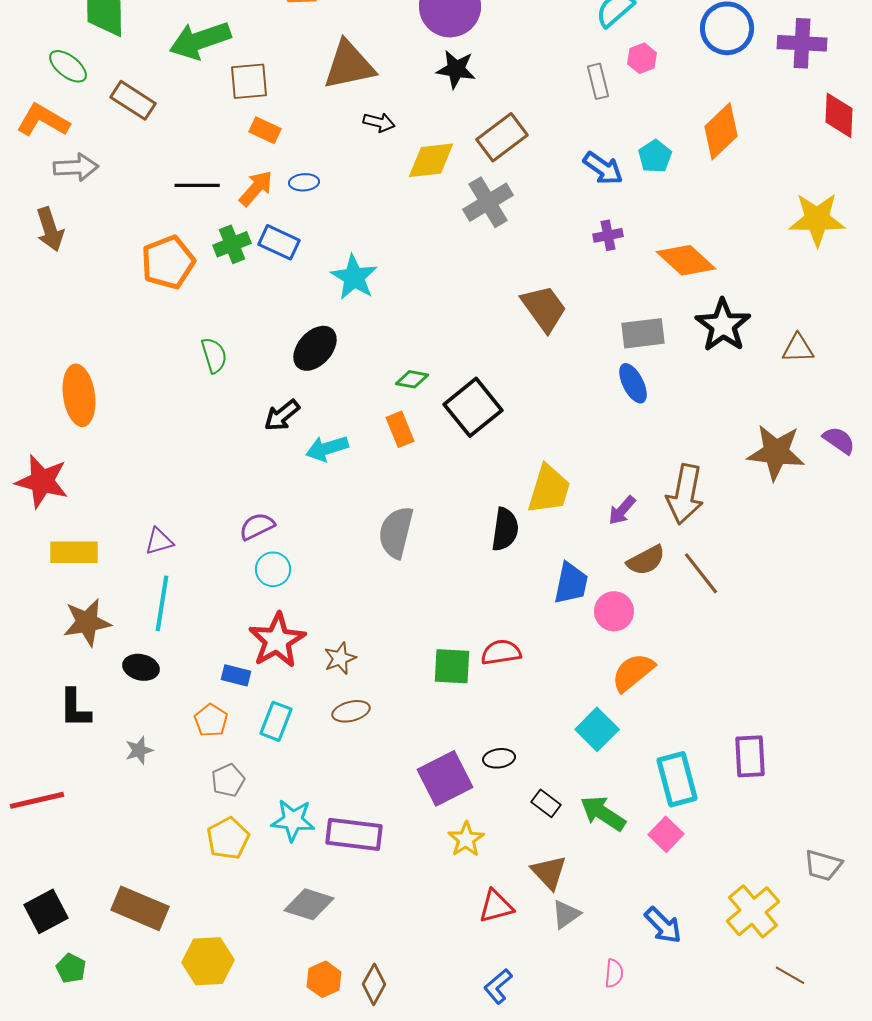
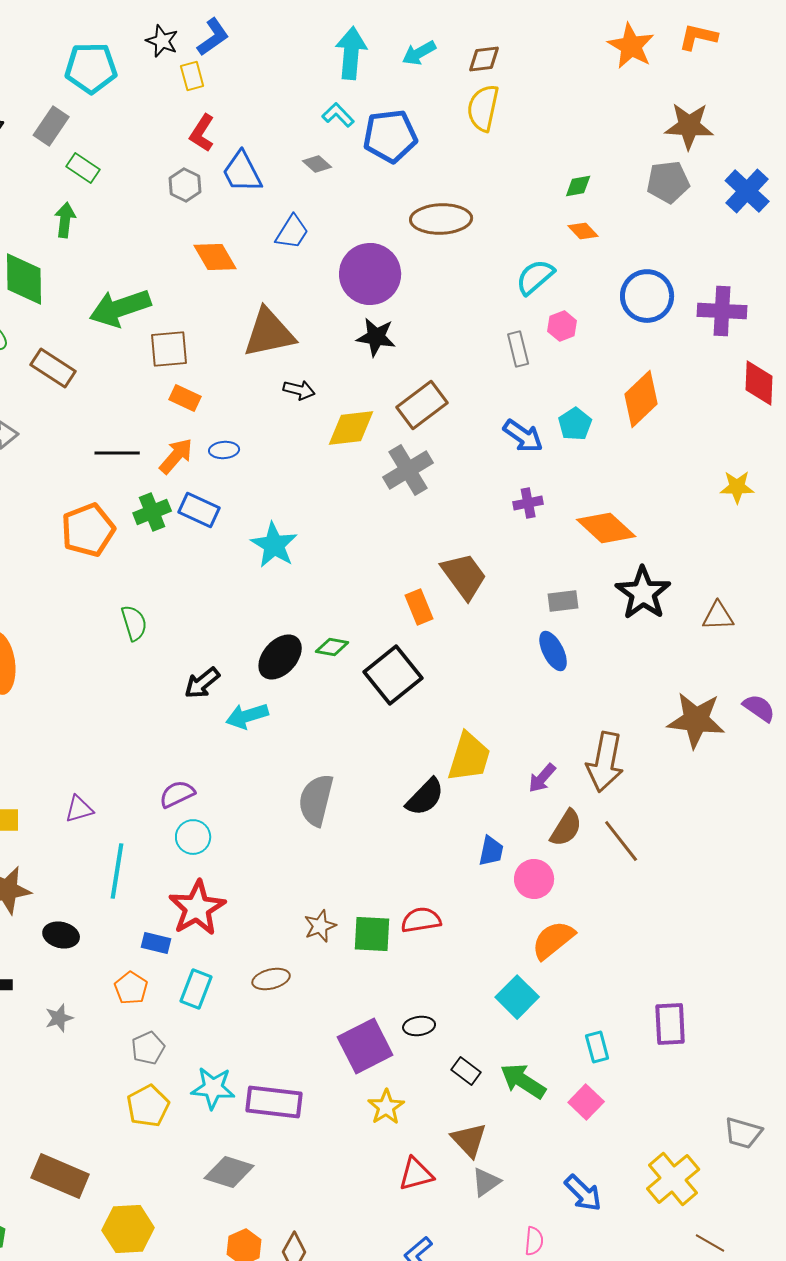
yellow star: (817, 219) -> (737, 487), size x0.6
gray rectangle: (643, 333) -> (563, 601), size x0.7
black ellipse: (315, 348) -> (280, 657), moved
orange rectangle: (400, 429) -> (419, 607), moved
black semicircle: (505, 529) -> (425, 797), turned 36
brown semicircle: (646, 560) -> (566, 828), turned -30
blue trapezoid: (571, 583) -> (491, 851), size x0.7
cyan line: (162, 603) -> (117, 871), moved
brown star: (340, 658) -> (320, 926), moved
cyan rectangle: (677, 779) -> (597, 1047), size x0.6

